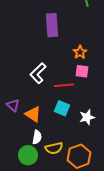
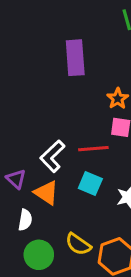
white L-shape: (38, 73) -> (52, 156), moved
white semicircle: (37, 137) -> (25, 220), moved
yellow semicircle: (54, 148) -> (78, 244), turned 48

